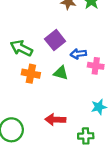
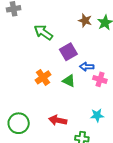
green arrow: (21, 48) -> (43, 32), moved
orange cross: (31, 74) -> (43, 77), turned 35

